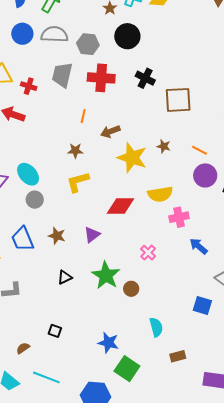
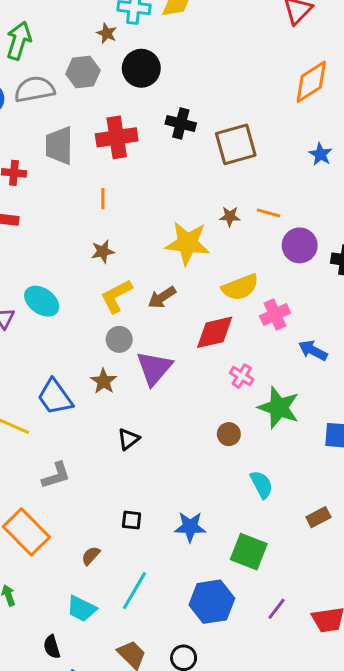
gray hexagon: (88, 44) -> (83, 72), moved
brown arrow: (110, 131) -> (162, 297), moved
orange line: (200, 150) -> (268, 213), moved
gray circle: (35, 200) -> (119, 339), moved
red diamond: (120, 206) -> (215, 332), moved
purple triangle: (92, 235) -> (154, 368), size x1.5
brown star: (57, 236) -> (104, 381), turned 30
green star: (106, 275) -> (279, 408), moved
cyan semicircle: (156, 327) -> (262, 484), moved
blue star: (108, 343) -> (190, 527), moved
cyan line: (46, 377) -> (134, 591), turned -68

